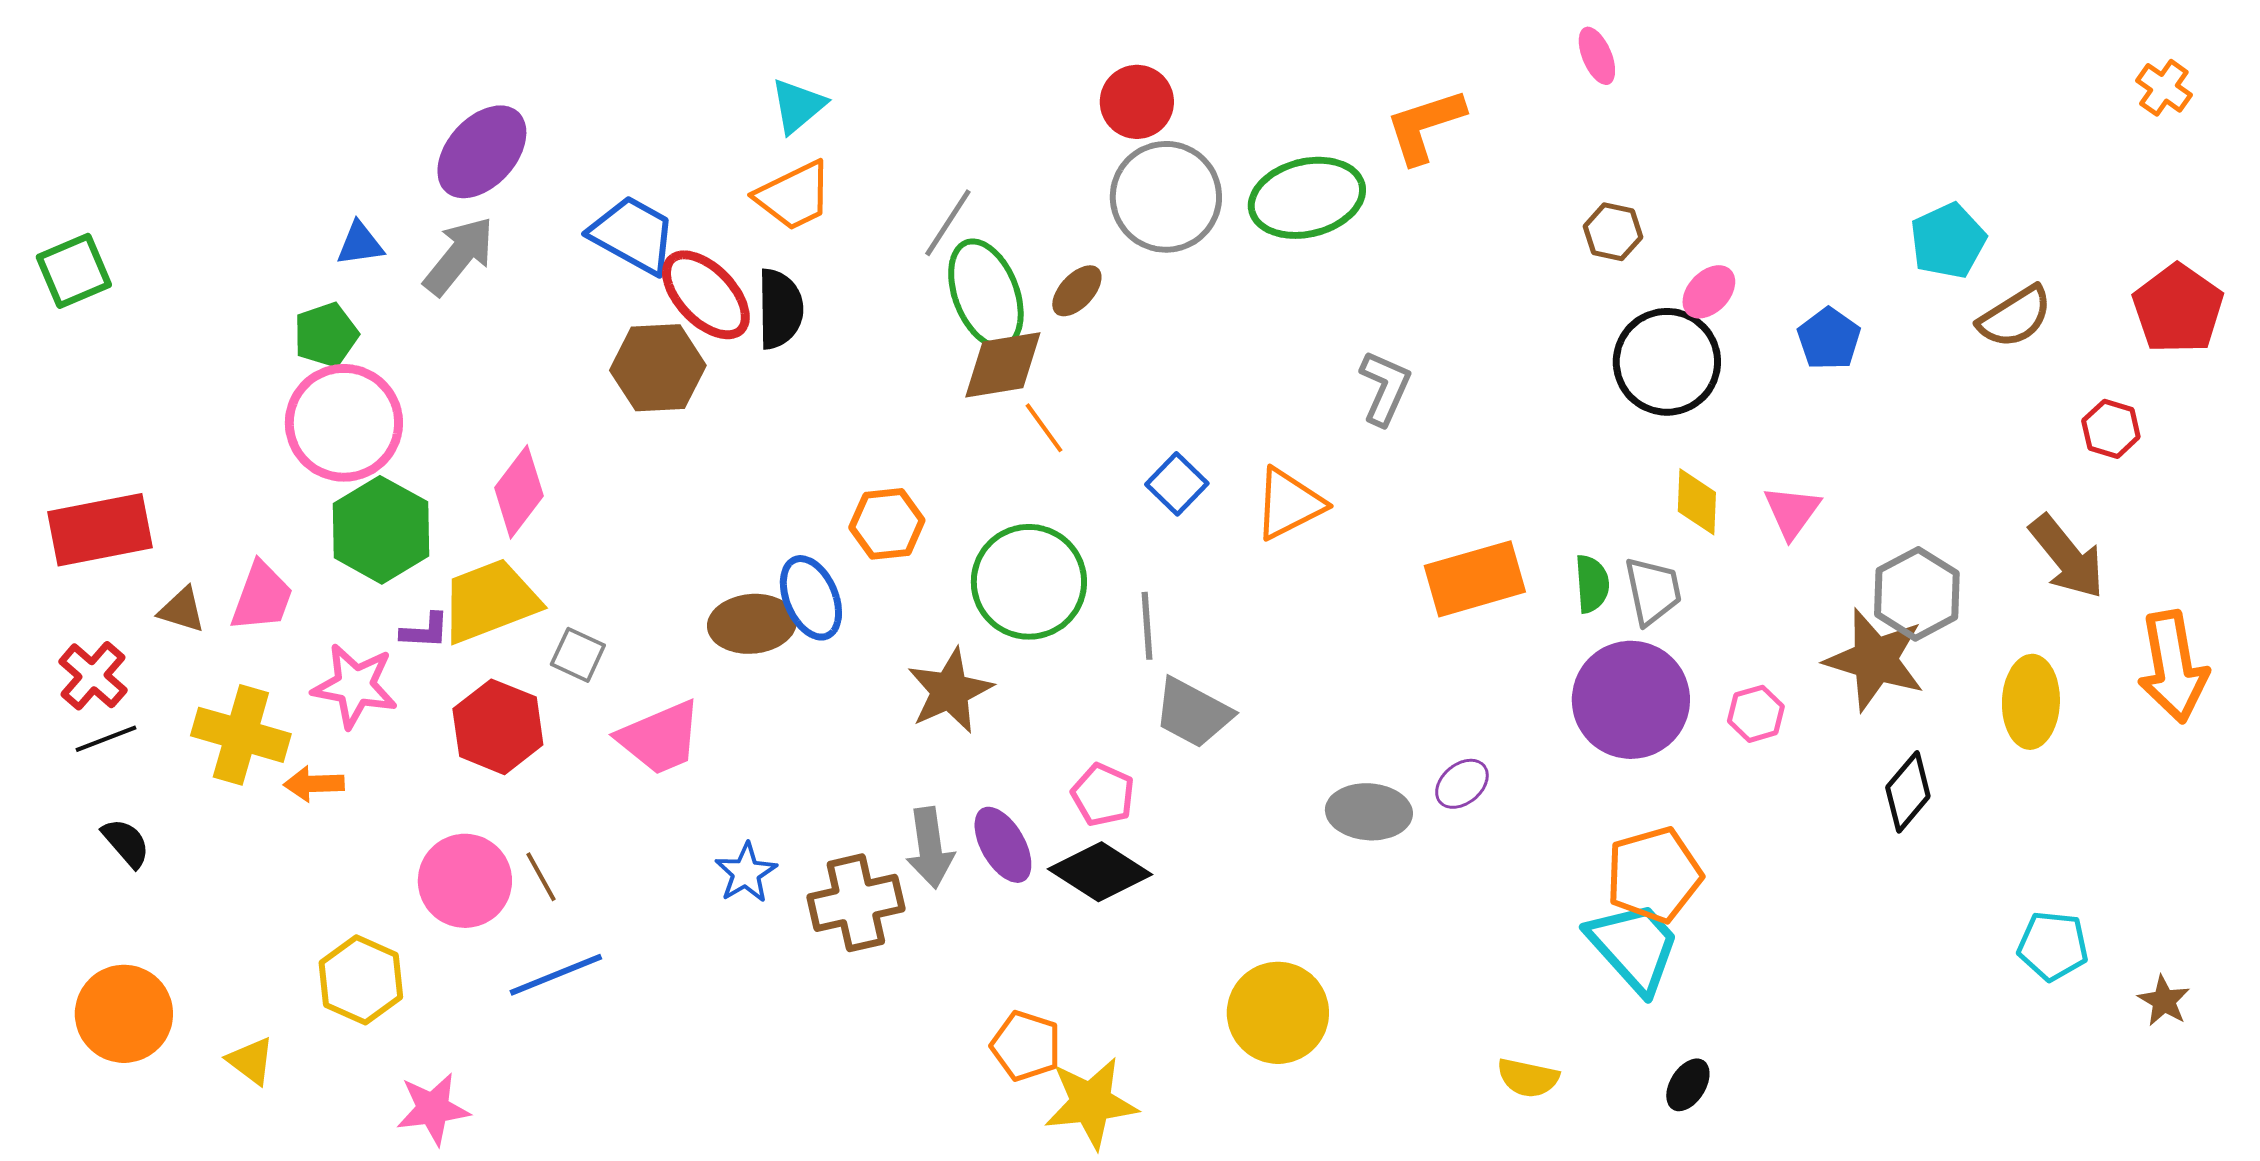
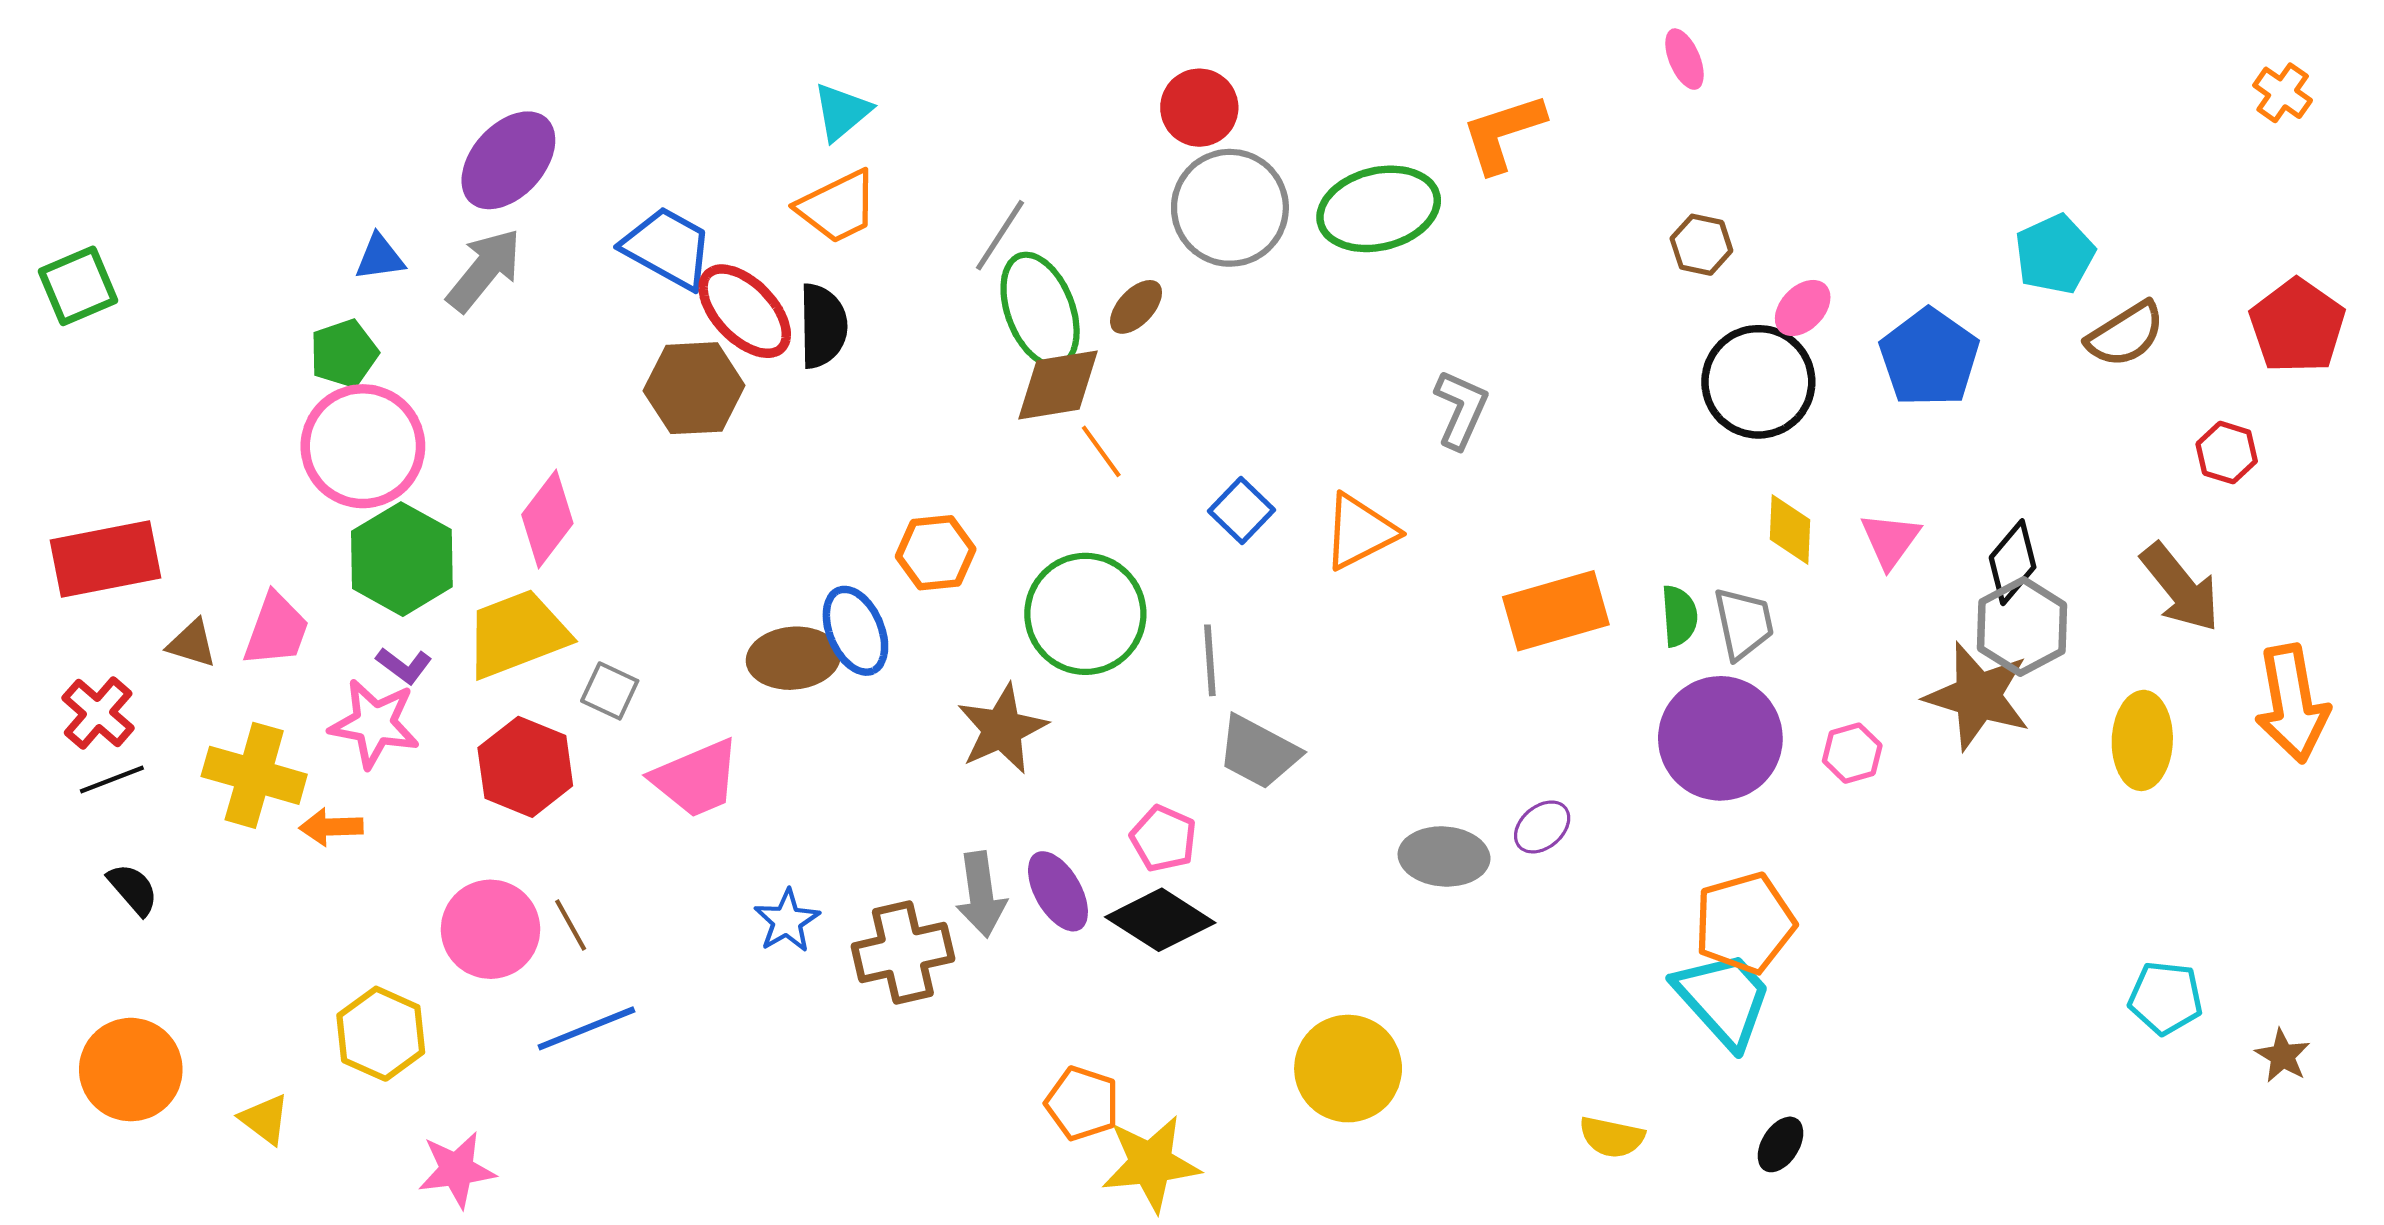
blue pentagon: (1829, 339) -> (1929, 358), size x1.5
purple L-shape: (425, 631) -> (404, 666), moved, turned 34
black diamond: (1908, 792) -> (2013, 562), moved

